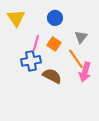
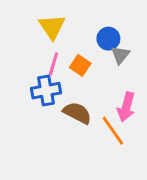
yellow triangle: (16, 18) -> (52, 27), moved
blue circle: (55, 18) -> (108, 39), moved
orange line: (76, 59) -> (113, 131), moved

